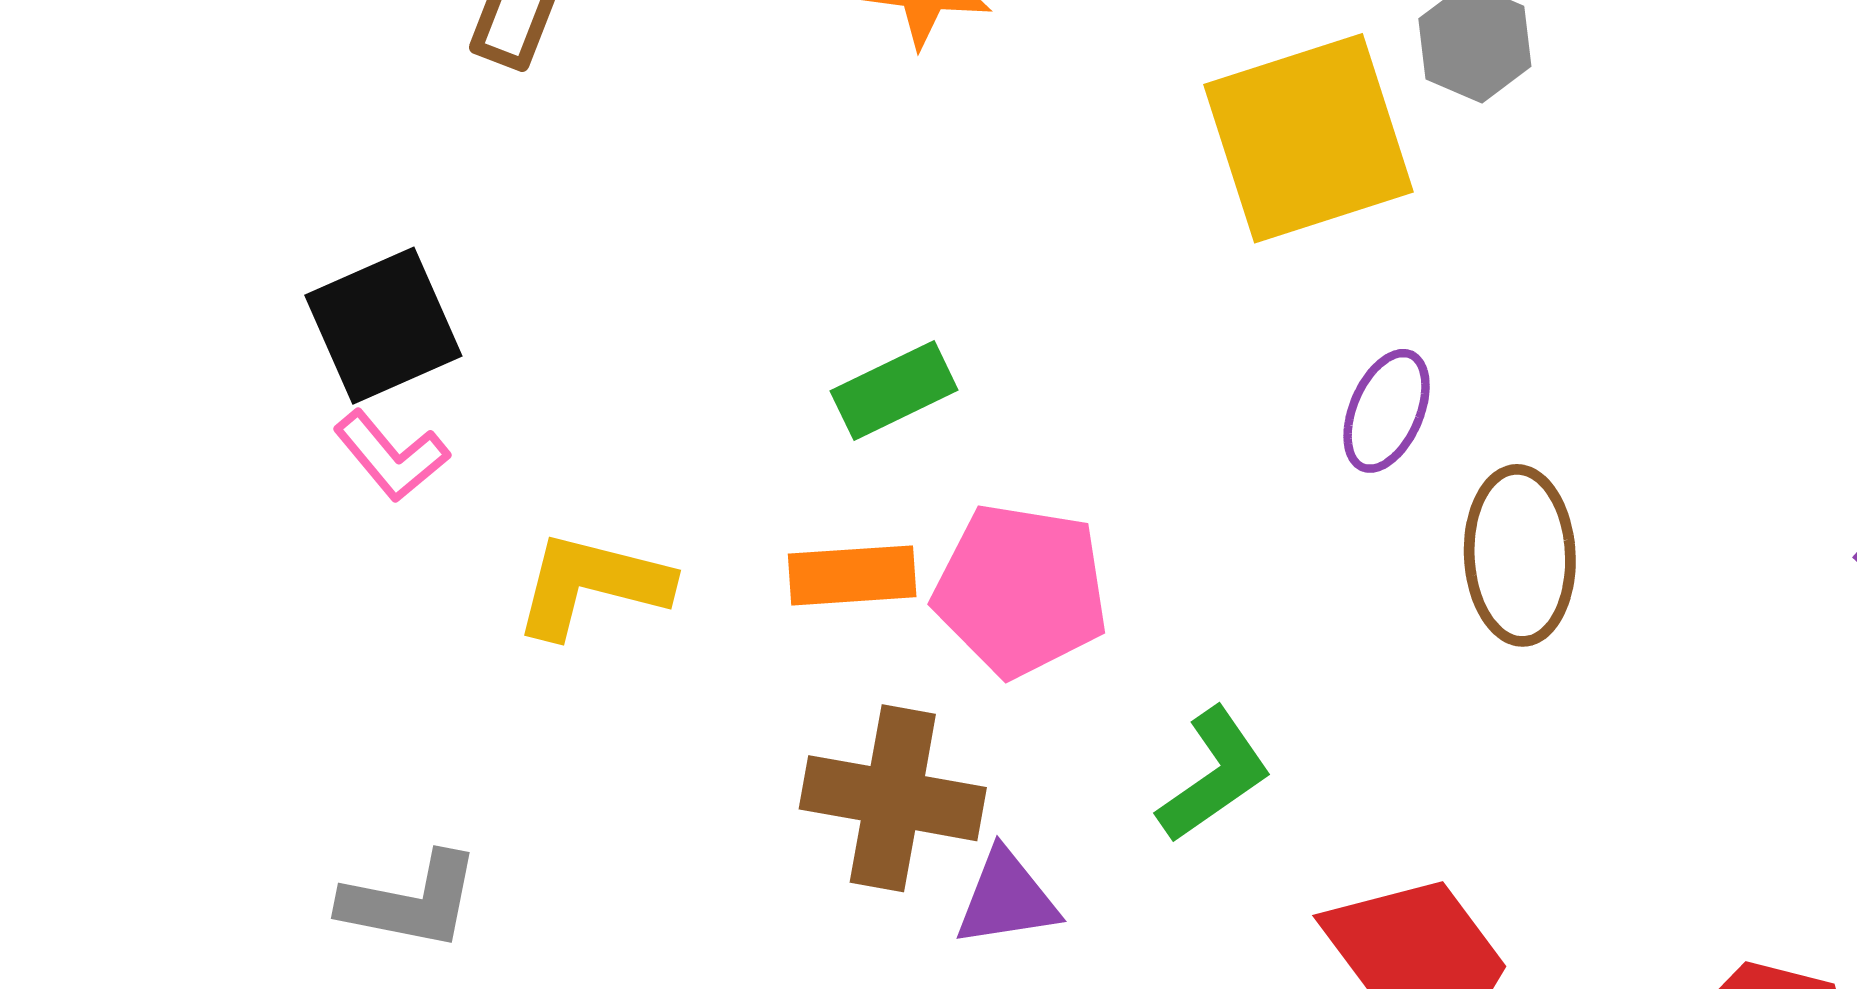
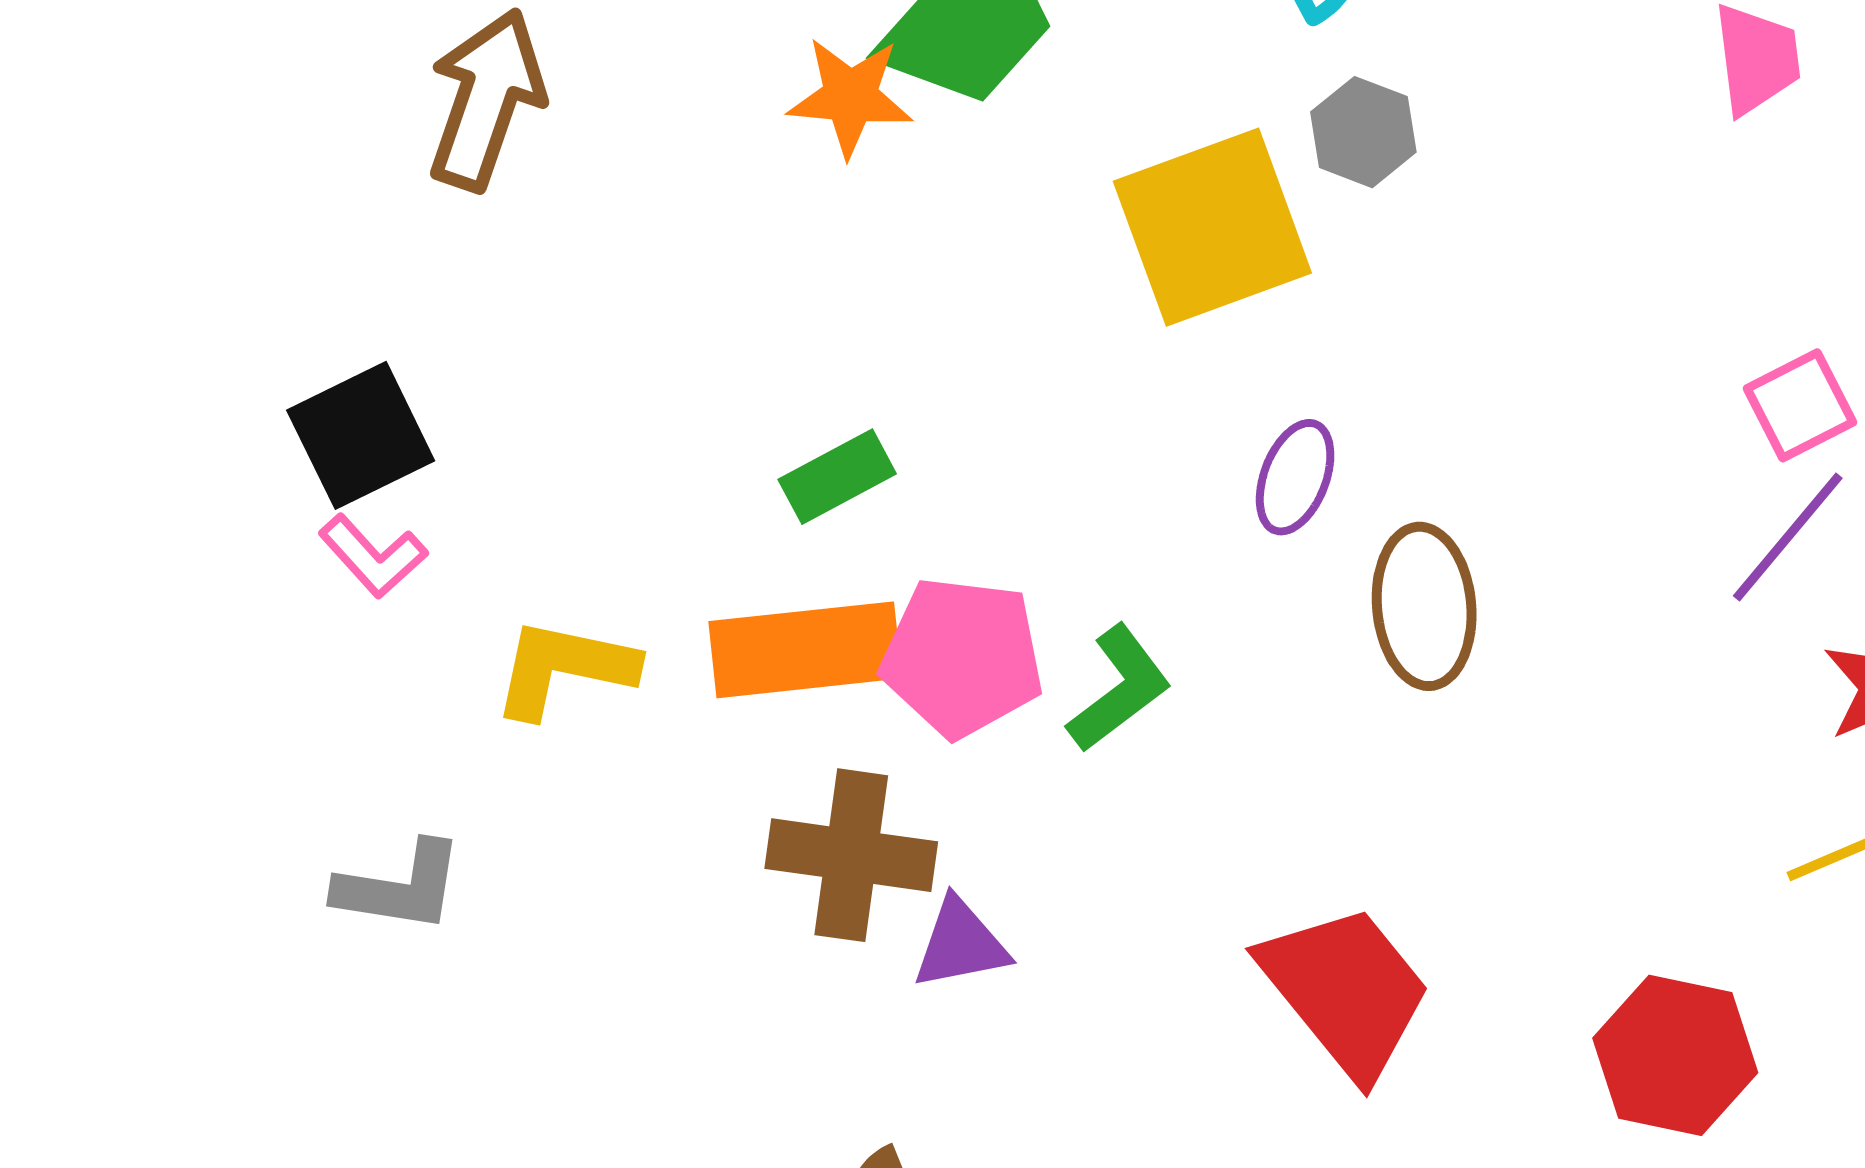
orange rectangle: (852, 575) -> (805, 650), size x1.6
green L-shape: (1214, 775) -> (1119, 689), moved
gray L-shape: (411, 901) -> (400, 887), moved

